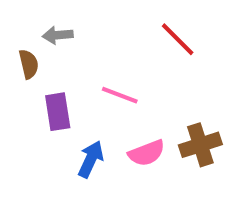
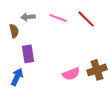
pink line: (120, 95) -> (58, 18), moved
blue arrow: (91, 159) -> (17, 77), moved

